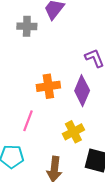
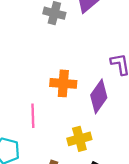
pink line: (28, 121) -> (33, 116), turned -35

